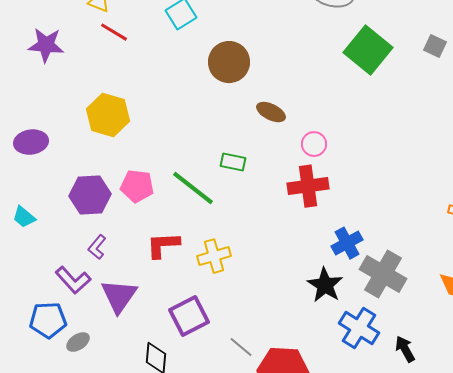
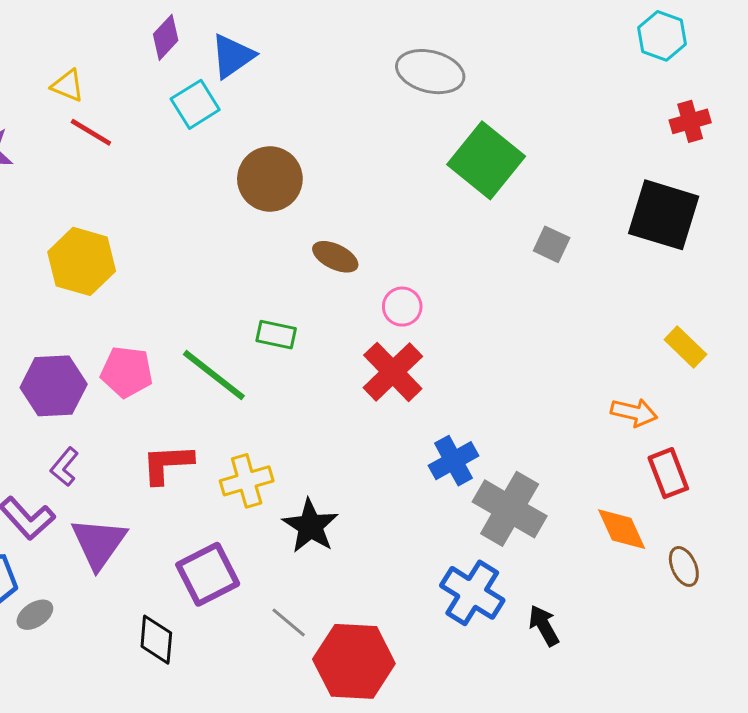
gray square: (435, 46) -> (552, 244), moved
red cross: (308, 186) -> (393, 372), turned -36
black star: (325, 285) -> (310, 526), moved

